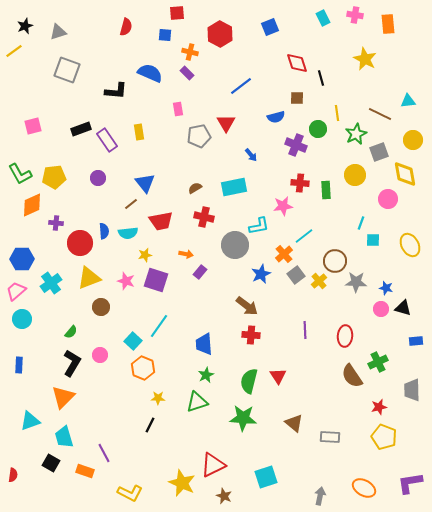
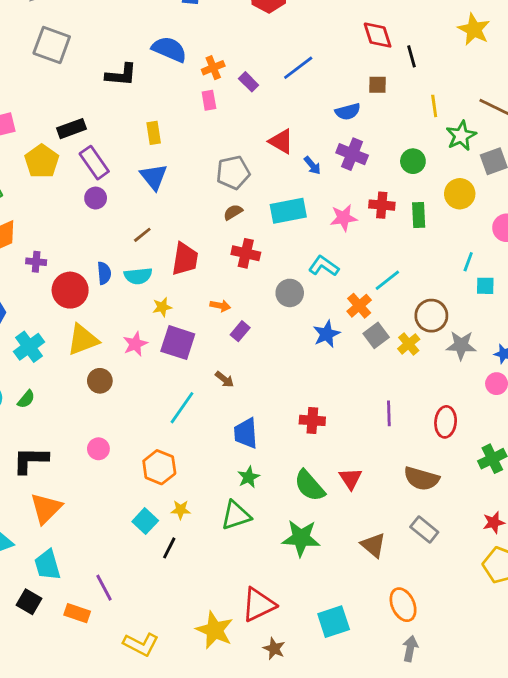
orange cross: (190, 52) -> (213, 68), moved, turned -35
purple rectangle: (187, 73) -> (249, 82), moved
red triangle: (226, 123) -> (281, 141), moved, turned -30
green circle: (318, 129) -> (413, 161), moved
gray pentagon: (199, 136) -> (233, 173), moved
purple rectangle: (107, 140) -> (94, 163), moved
purple cross: (296, 145) -> (352, 154), moved
yellow pentagon: (54, 177) -> (42, 161), moved, turned -30
blue triangle: (145, 183) -> (154, 177), moved
pink star: (283, 206) -> (344, 218), moved
red trapezoid: (161, 221) -> (185, 259), turned -70
cyan L-shape: (259, 226) -> (324, 266), turned -135
gray circle: (235, 245) -> (290, 293), size x0.7
pink star: (126, 281) -> (135, 344), turned 30
brown arrow: (247, 306) -> (225, 379), moved, size x0.6
green semicircle: (71, 332) -> (26, 399), moved
cyan square: (133, 341) -> (145, 521), moved
black L-shape: (72, 363) -> (30, 460), moved, turned -120
brown semicircle: (352, 376) -> (421, 479), moved, turned -40
green semicircle: (249, 381) -> (310, 486), turned -55
gray rectangle: (330, 437) -> (424, 530), moved, turned 36
orange ellipse: (364, 488) -> (403, 605), moved, turned 35

